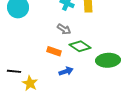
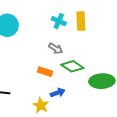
yellow star: (30, 83) -> (41, 105), moved

